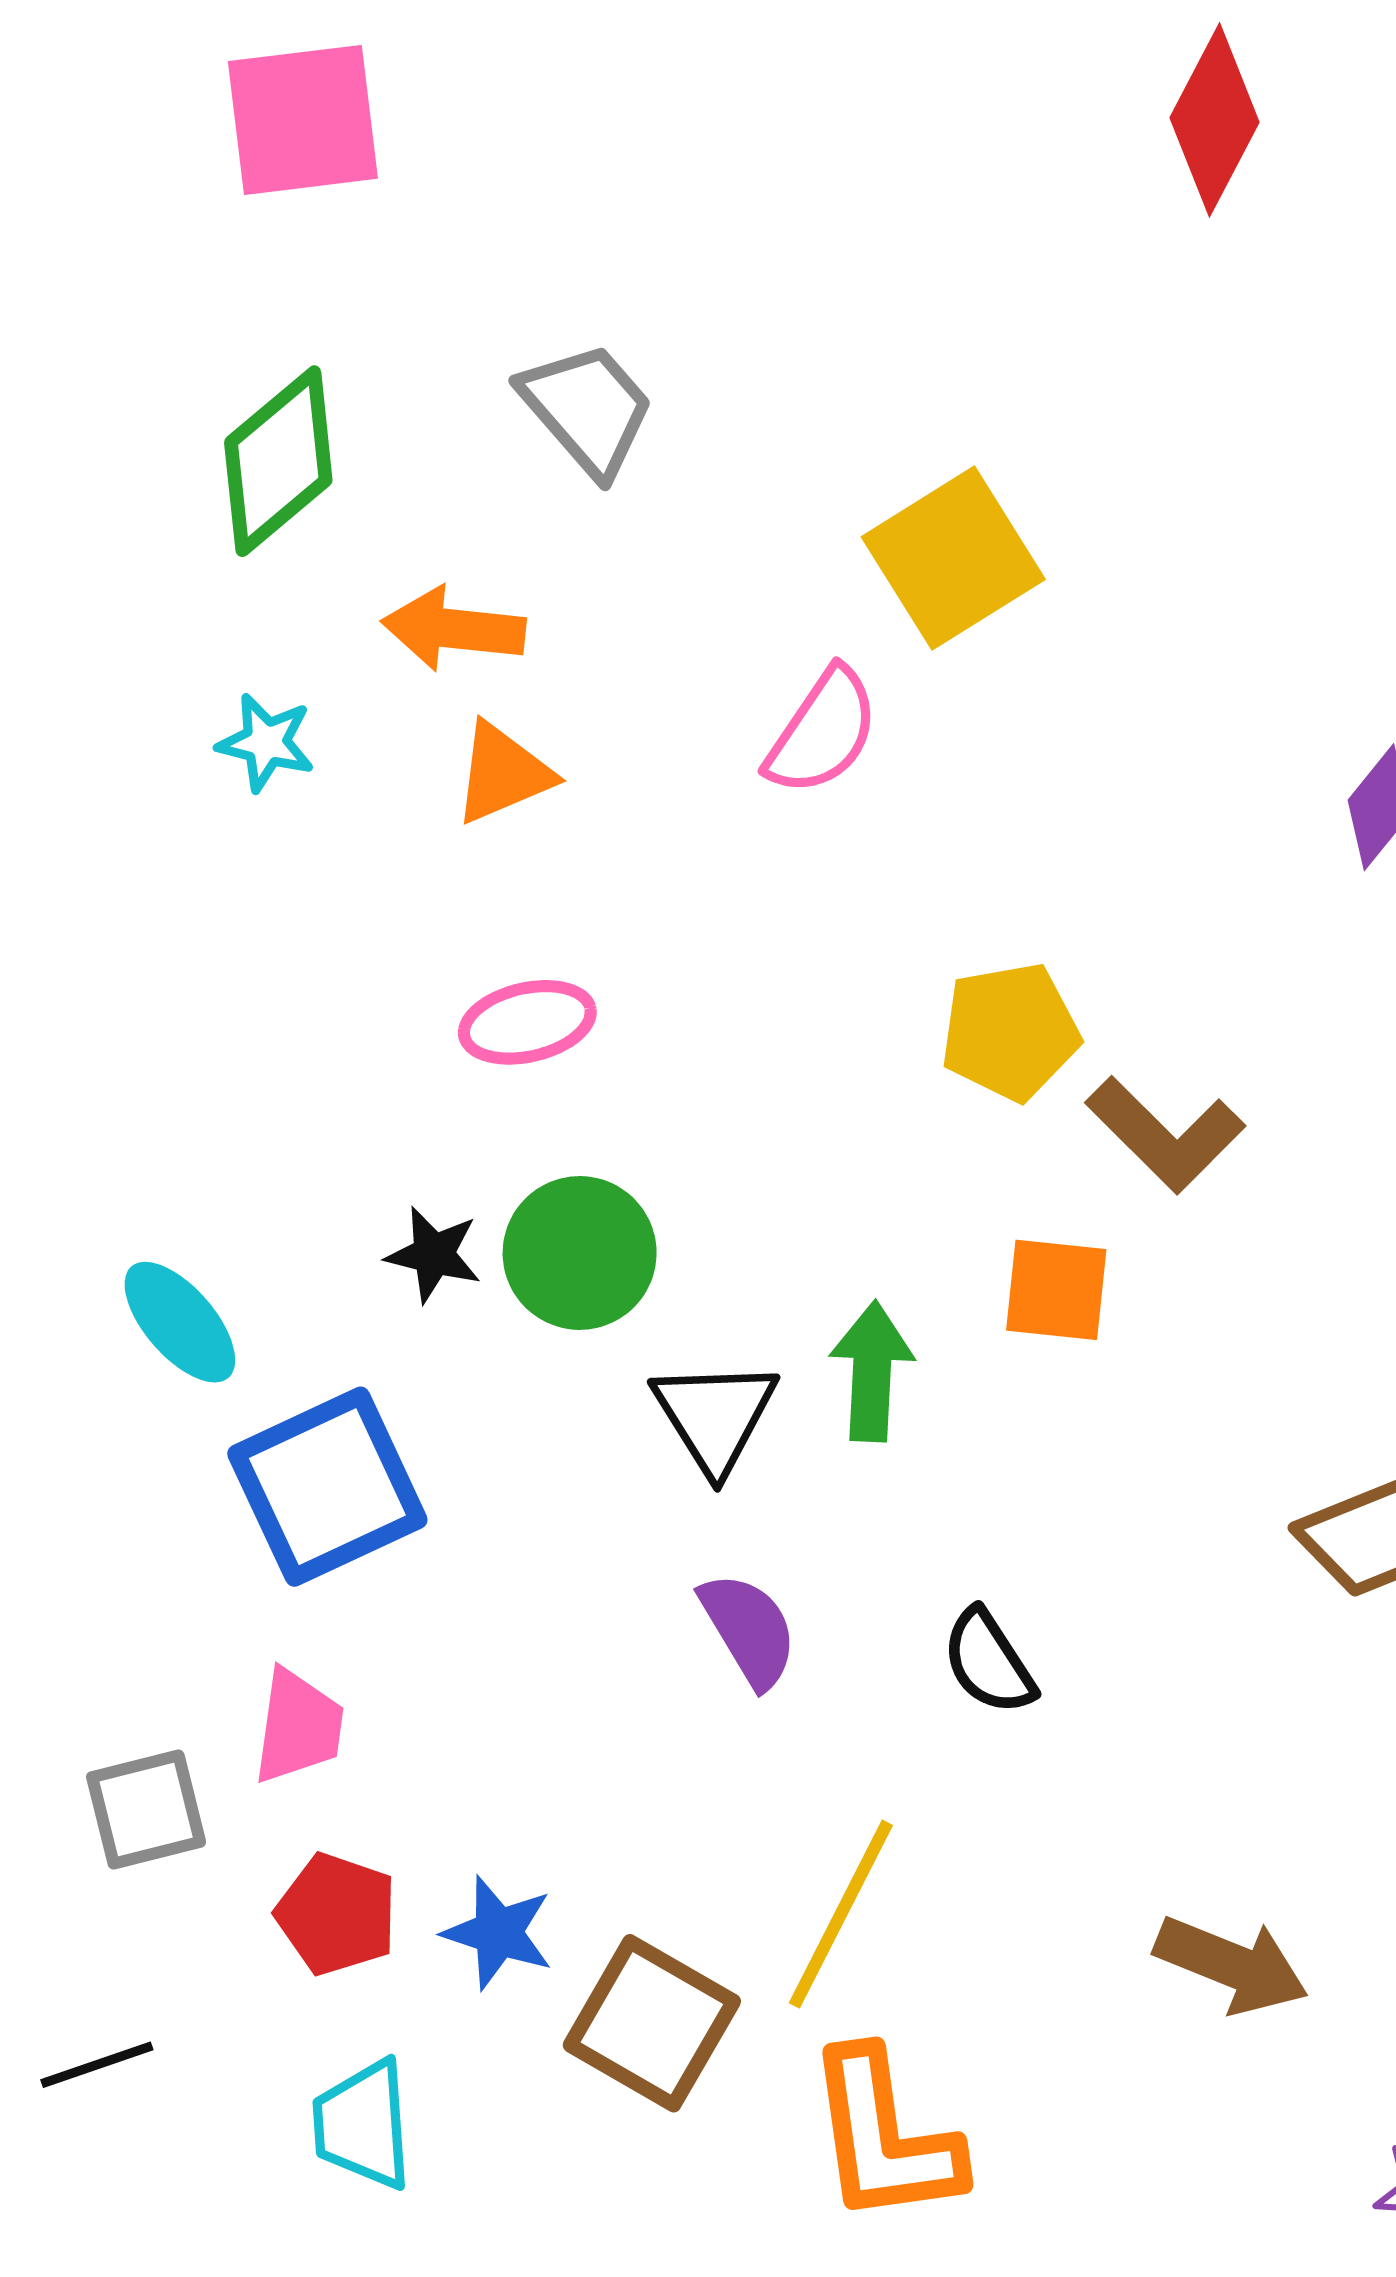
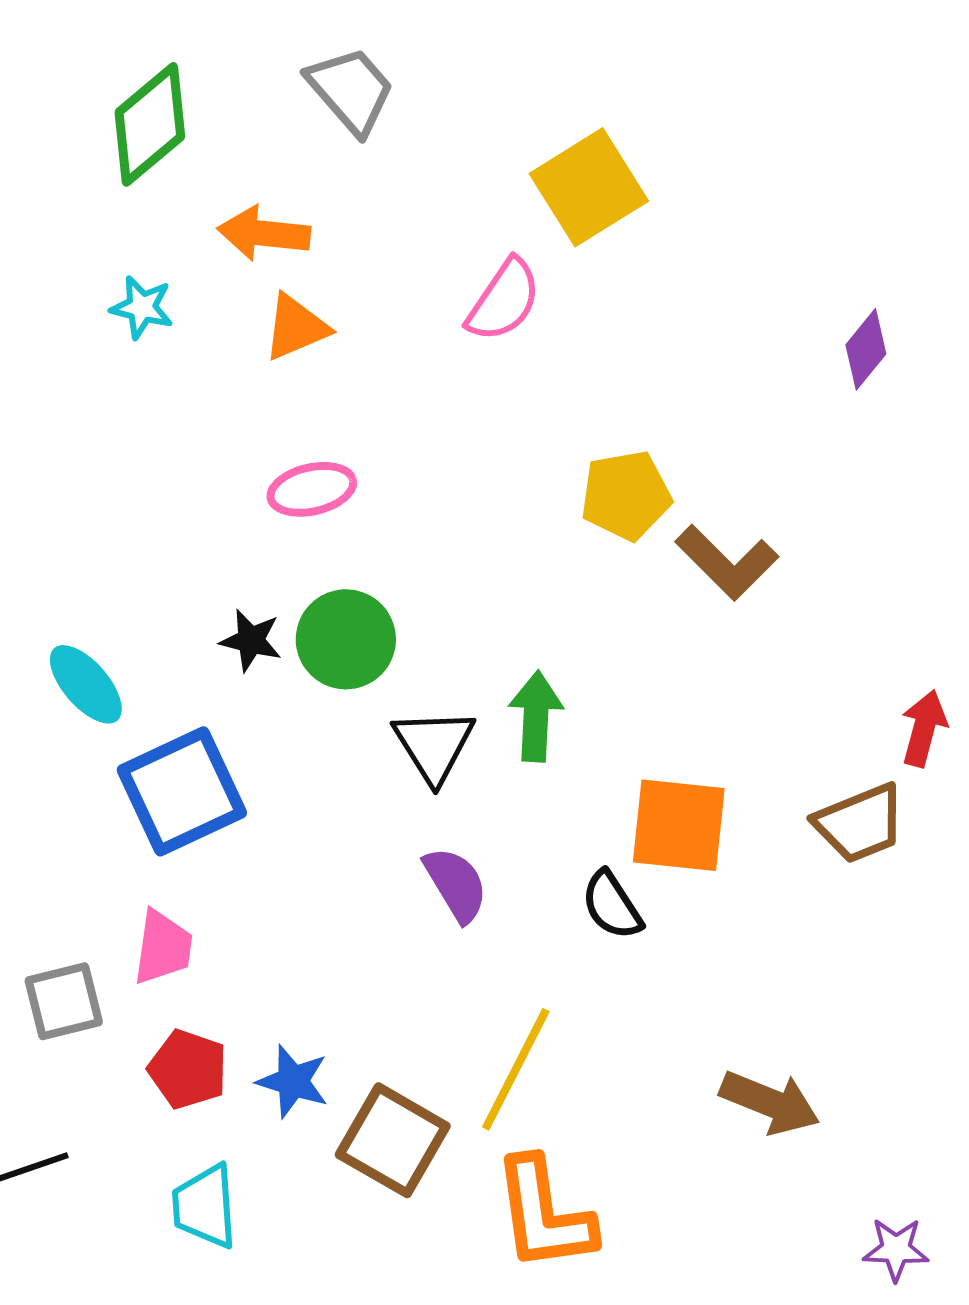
orange square: (1056, 1290) -> (679, 825), moved, size x1.4

